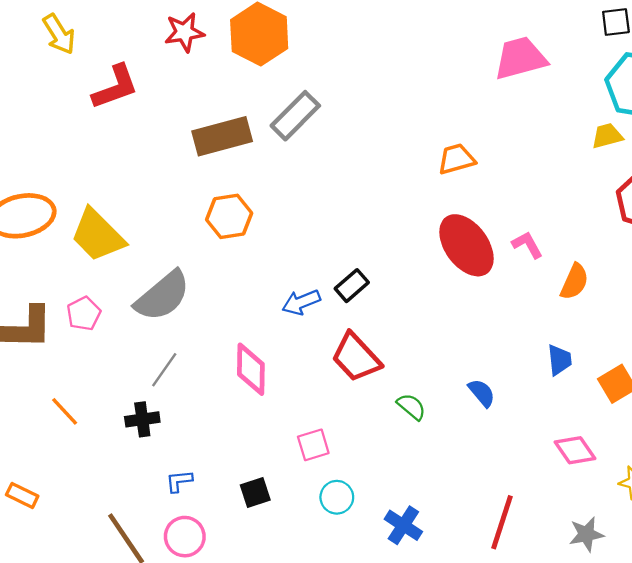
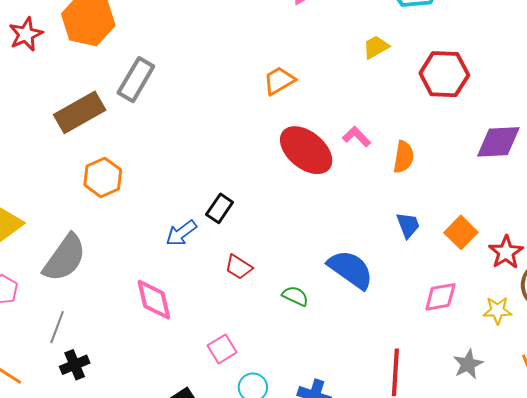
yellow trapezoid: (607, 136) -> (376, 47), moved
red trapezoid: (356, 357) -> (239, 267), size x0.6
gray line: (164, 370) -> (57, 327), moved
blue semicircle: (482, 393) -> (351, 269), size x1.8
pink diamond: (575, 450) -> (440, 297), turned -51

